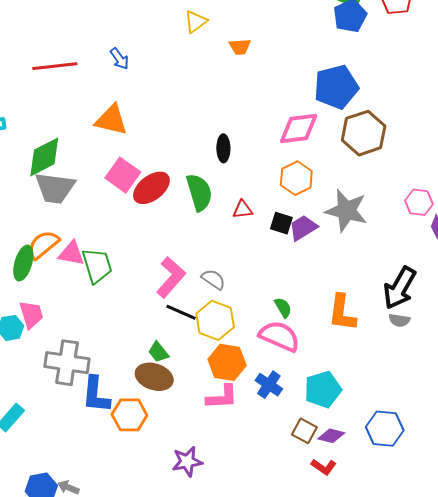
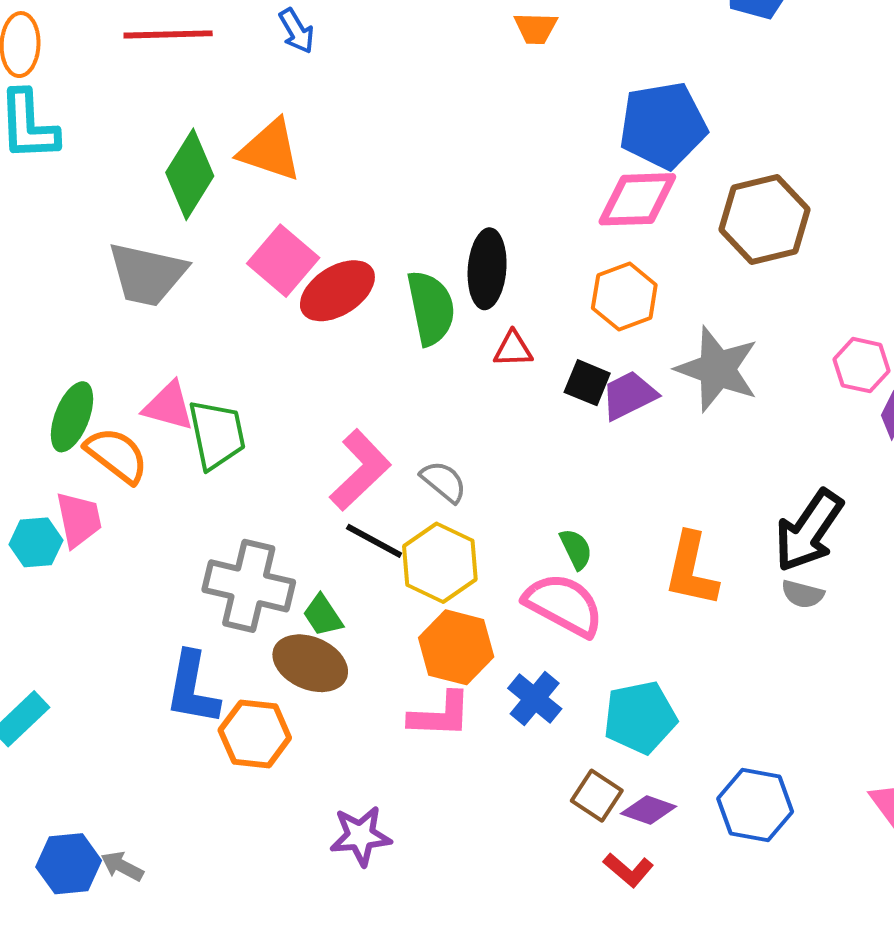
blue pentagon: (336, 87) -> (663, 125), moved
black ellipse: (223, 148) -> (487, 269), moved, size x1.4
green diamond: (44, 157) -> (190, 174), moved, turned -36
orange semicircle: (43, 245) -> (117, 455), moved, turned 72
gray cross: (67, 363) -> (249, 586), moved

